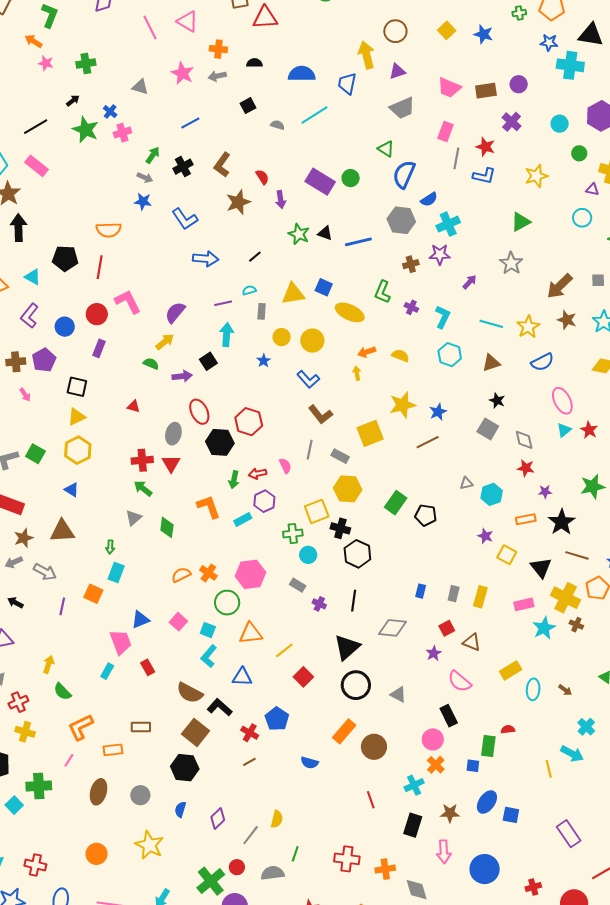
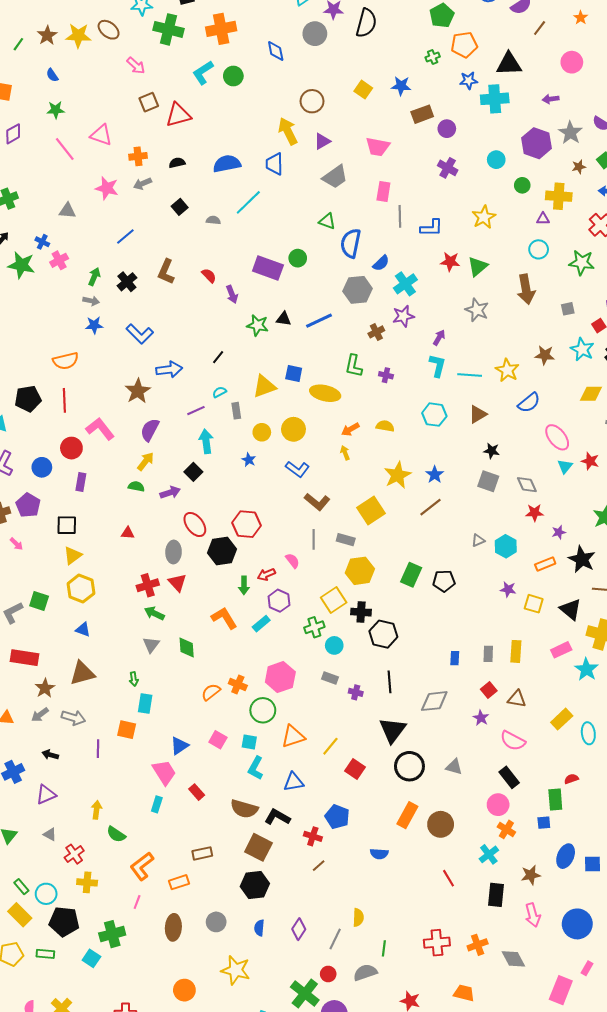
brown rectangle: (486, 91) -> (422, 114), moved
red star: (485, 147) -> (450, 262), moved
brown star: (238, 202) -> (138, 391), moved
brown arrow: (560, 286) -> (526, 289), moved, turned -44
cyan L-shape: (443, 317) -> (437, 366), moved

